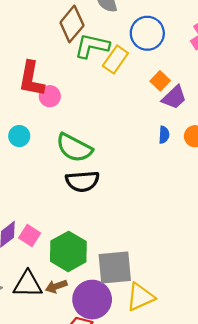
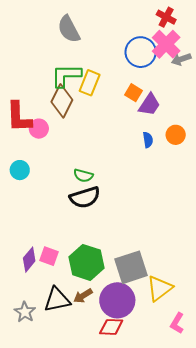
brown diamond: (72, 24) -> (62, 101), moved
blue circle: (147, 33) -> (141, 52), moved
green semicircle: (74, 148) -> (83, 175), moved, size x0.6

